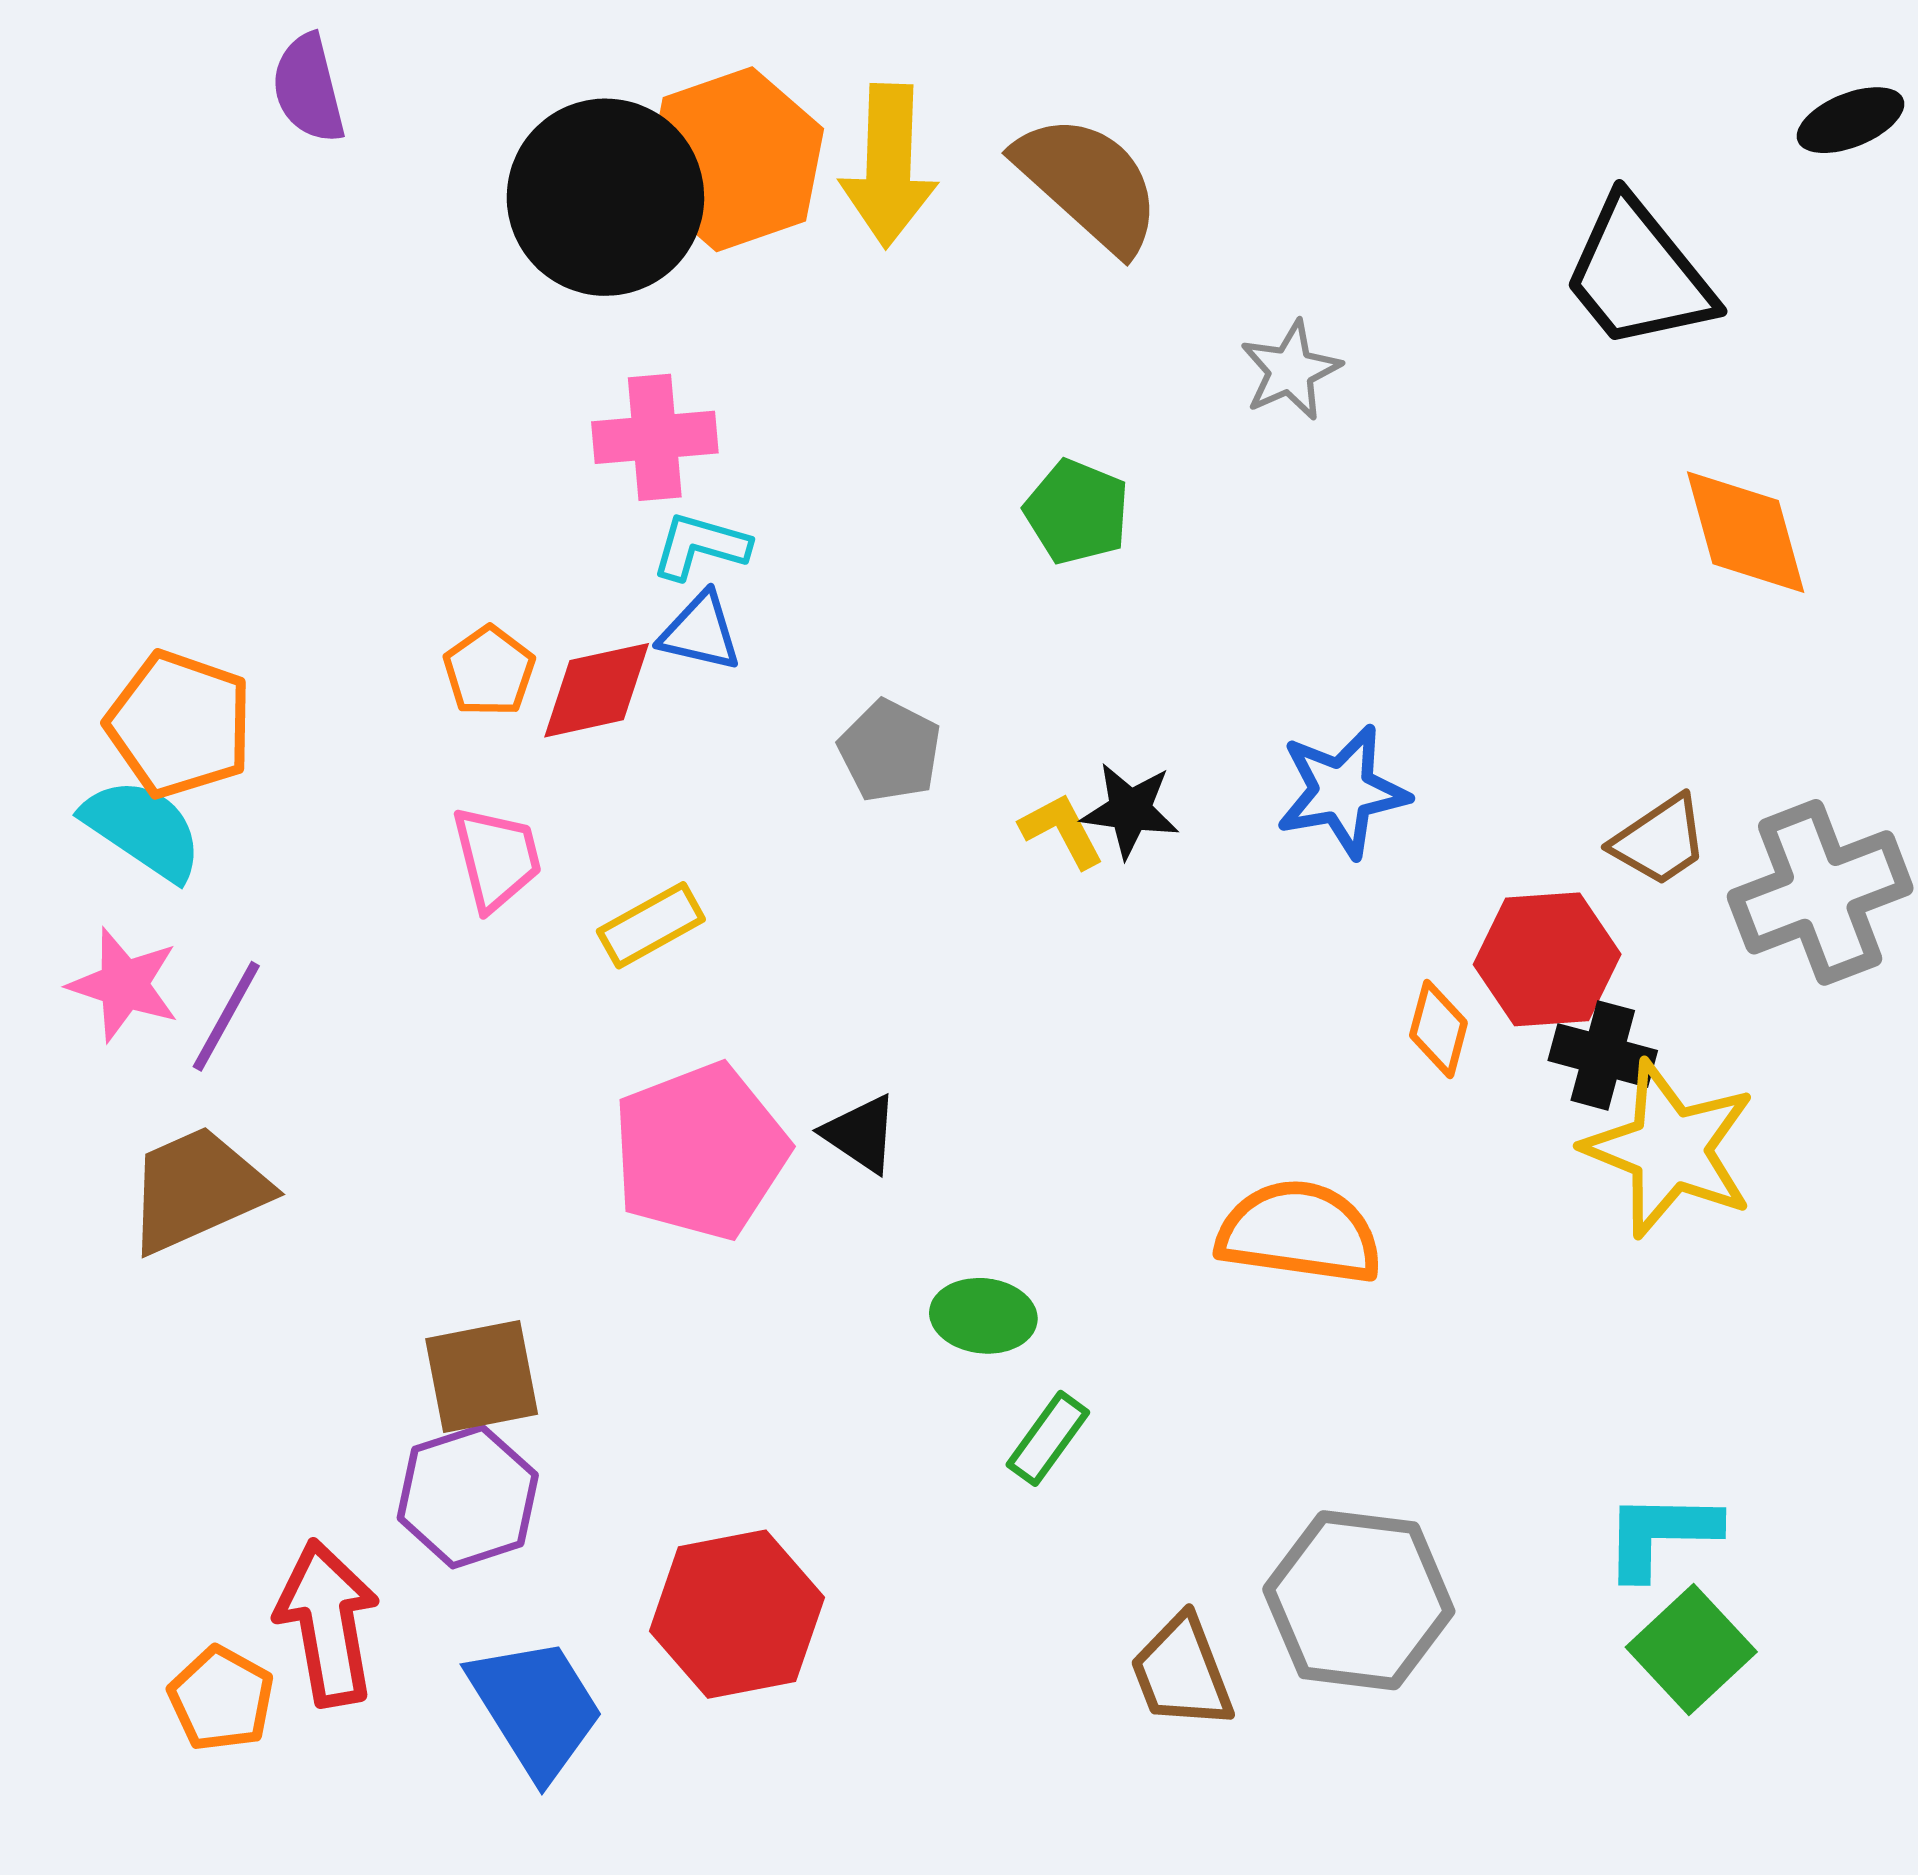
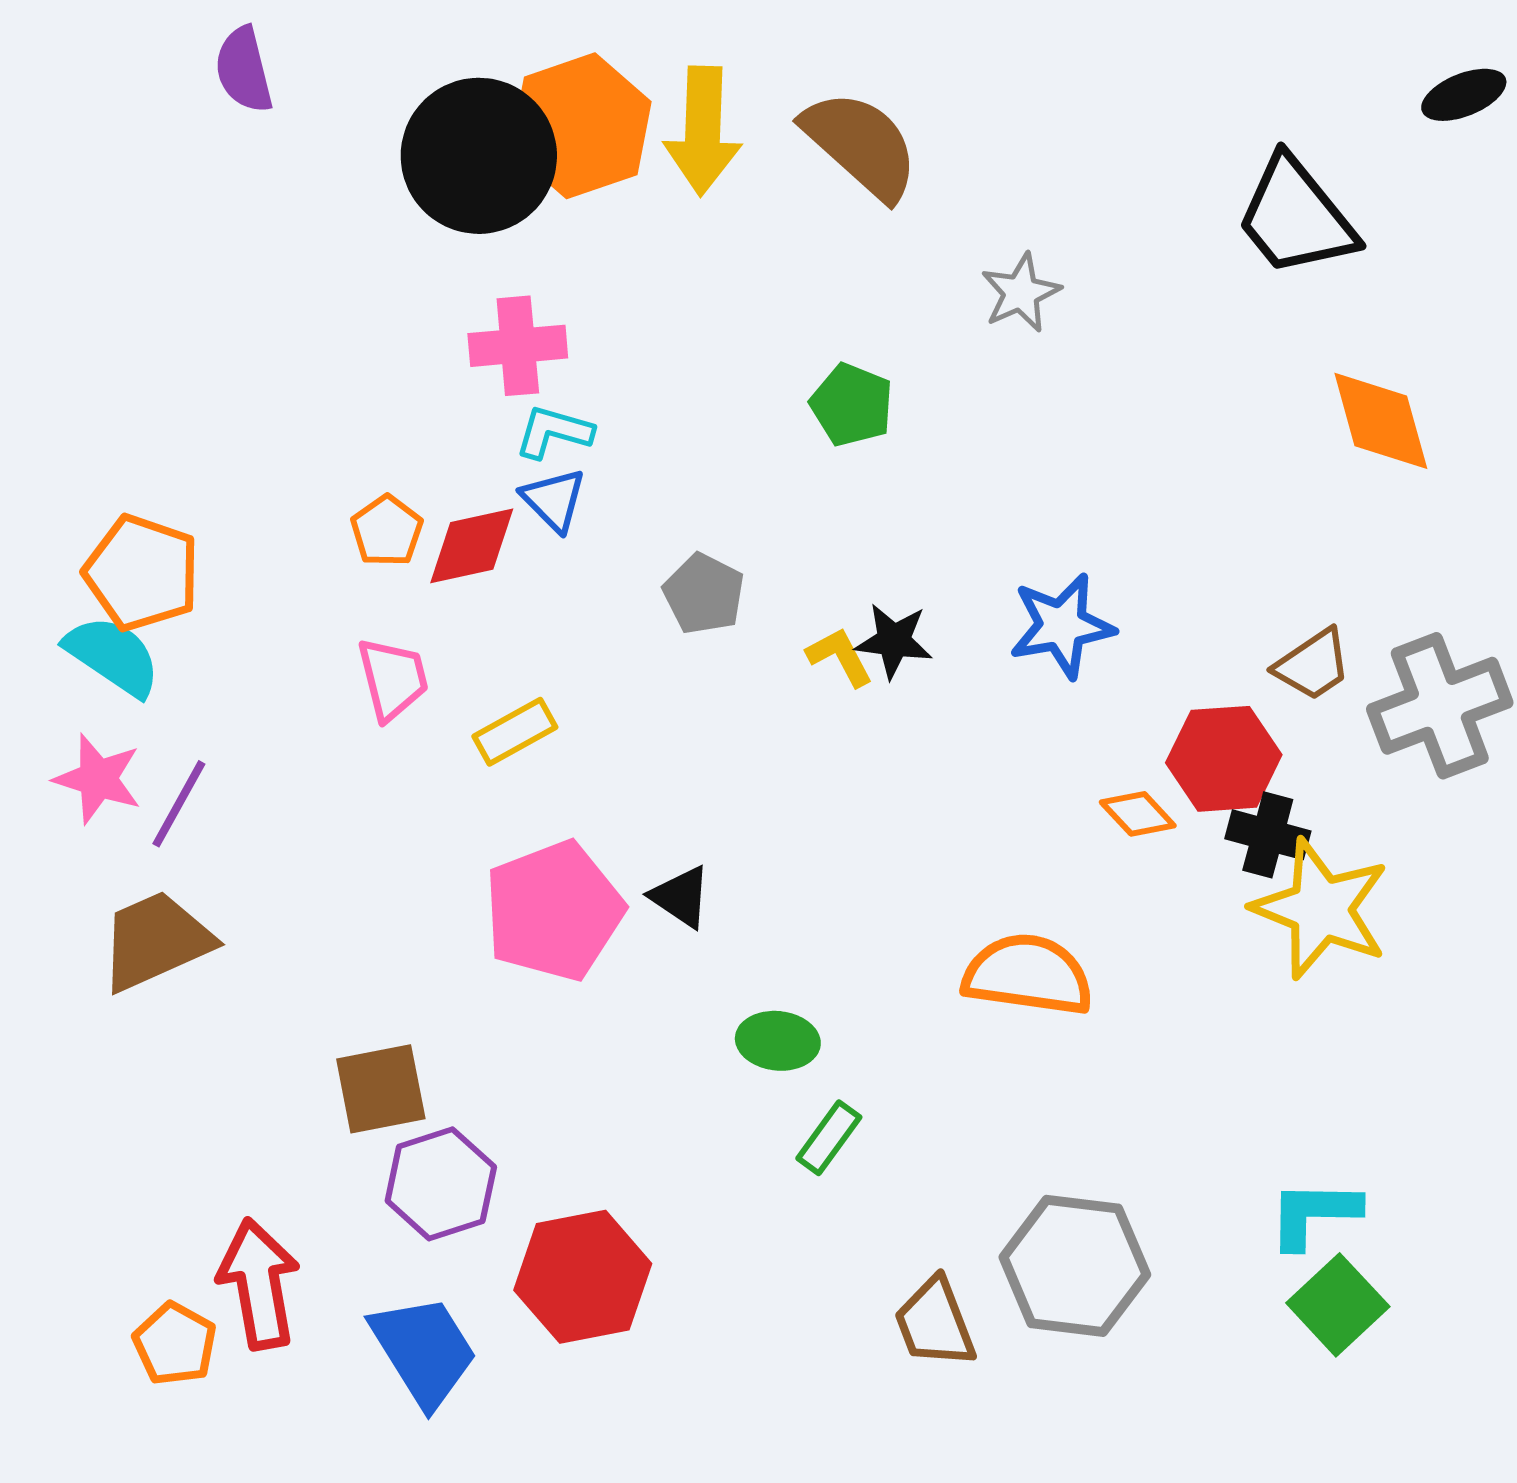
blue triangle: (700, 632) -> (554, 500), turned 32
orange diamond: (1438, 1029) -> (1138, 814), turned -58
purple hexagon: (468, 1497) -> (441, 1184), moved

